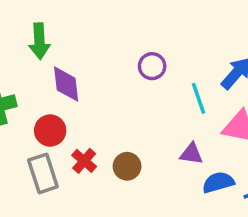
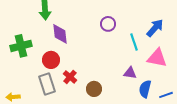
brown circle: (127, 166) -> (94, 89), moved
blue semicircle: (218, 182) -> (145, 89), turned -60

